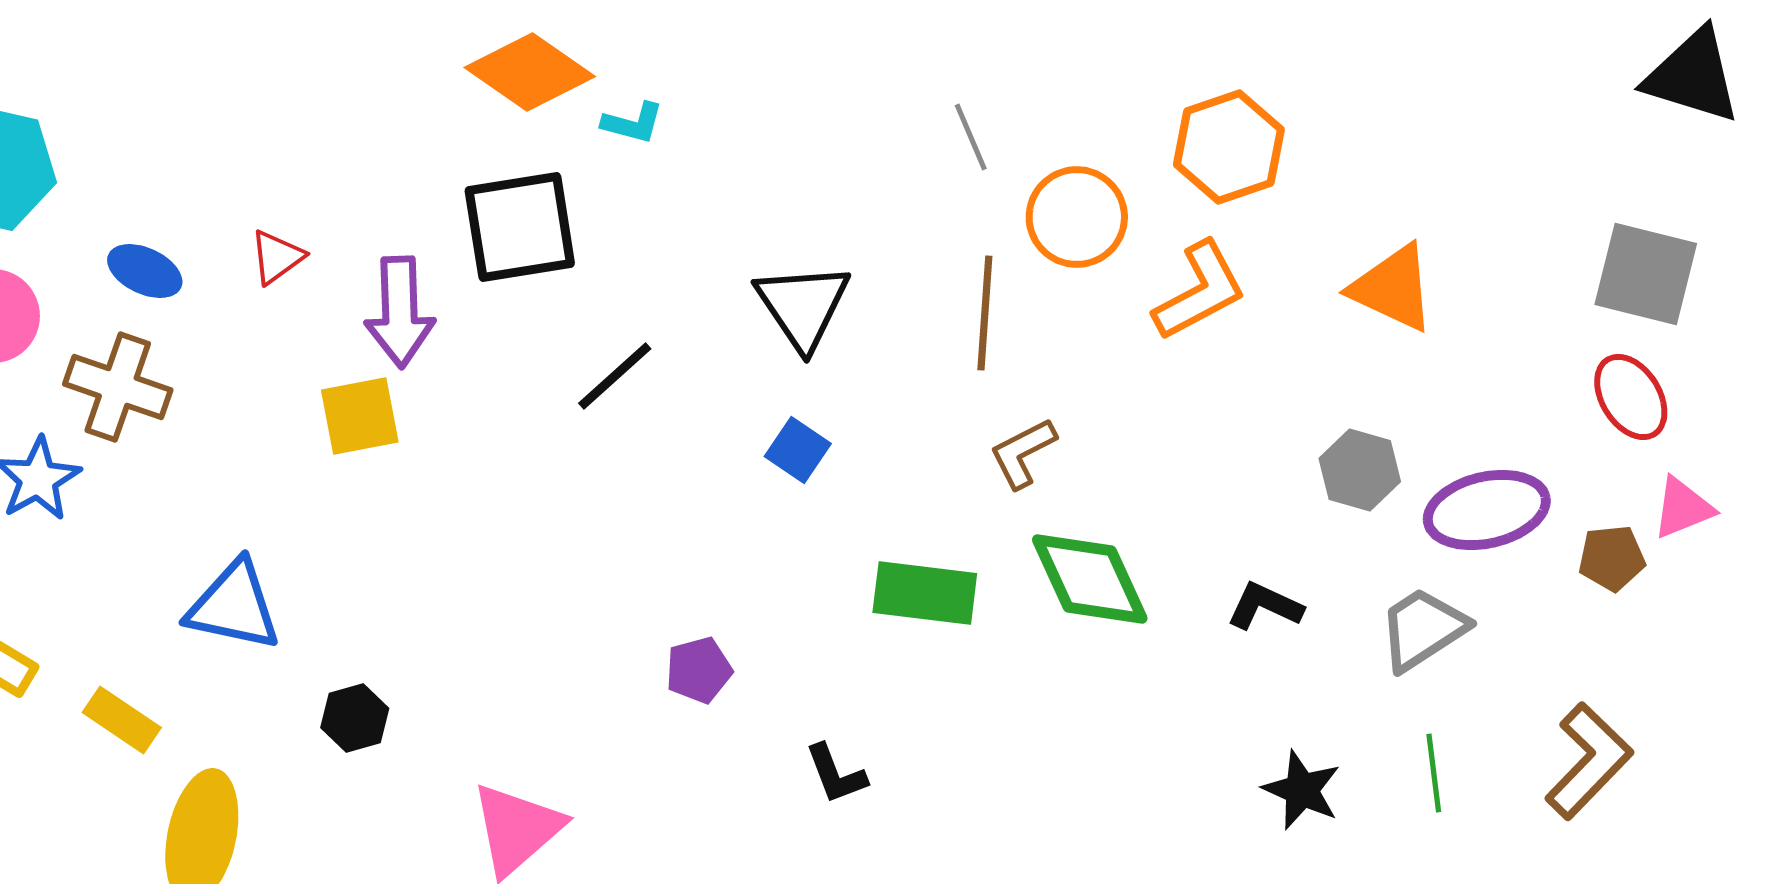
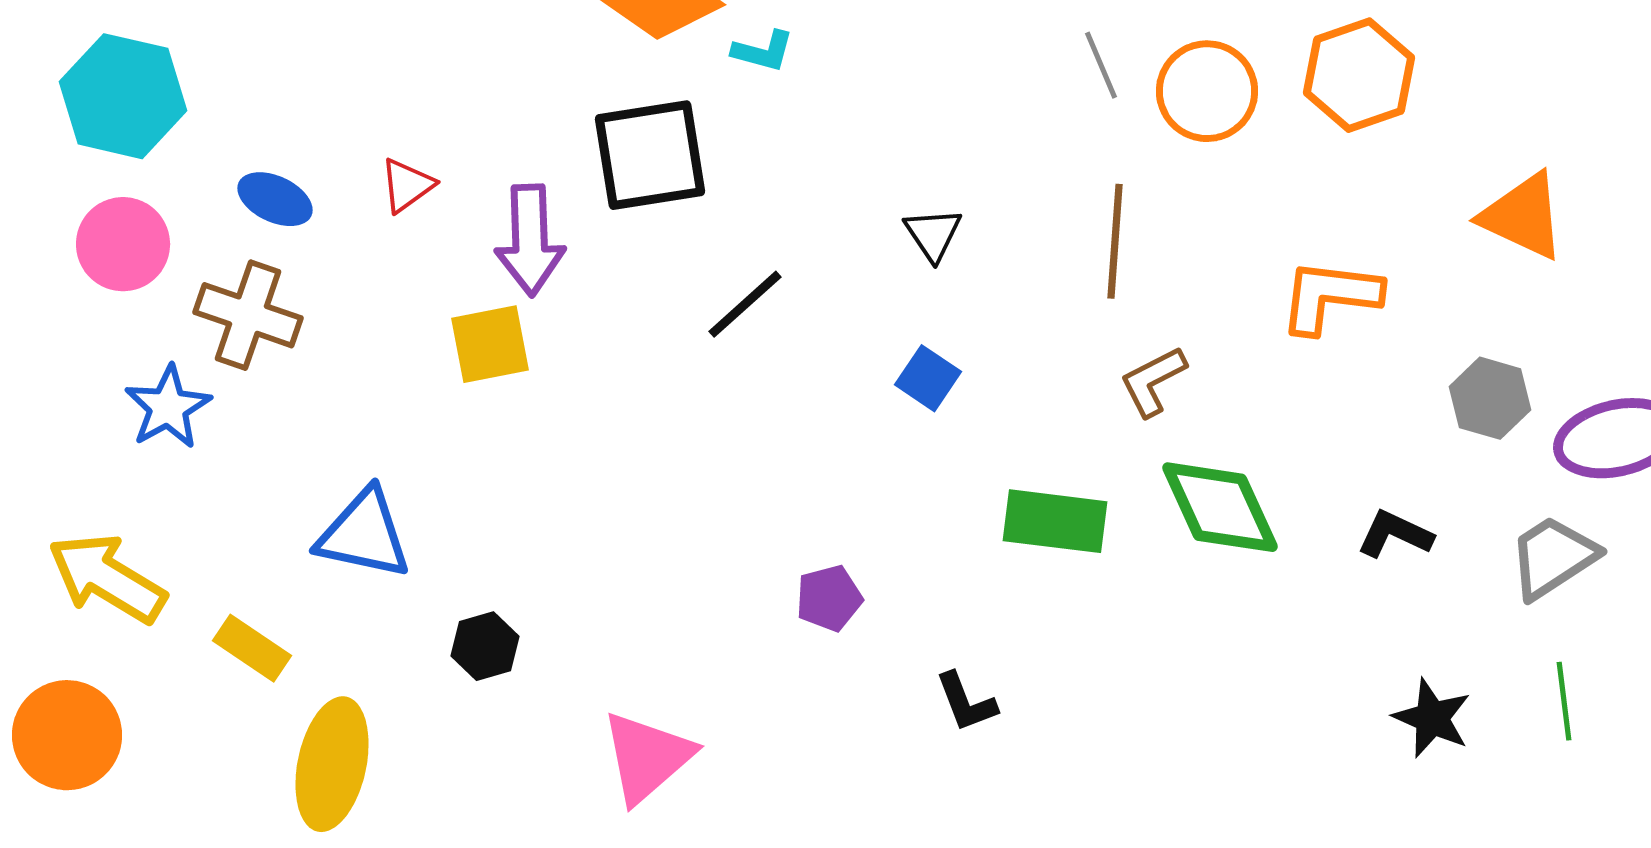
orange circle: (1077, 217) -> (1207, 91), moved
orange L-shape: (1200, 291) -> (1330, 296), moved, turned -145
black triangle: (803, 306) -> (933, 234), size x0.6

